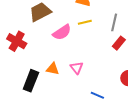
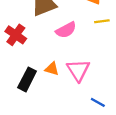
yellow line: (85, 22) -> (102, 21), moved
pink triangle: (77, 68) -> (78, 70), size x1.6

